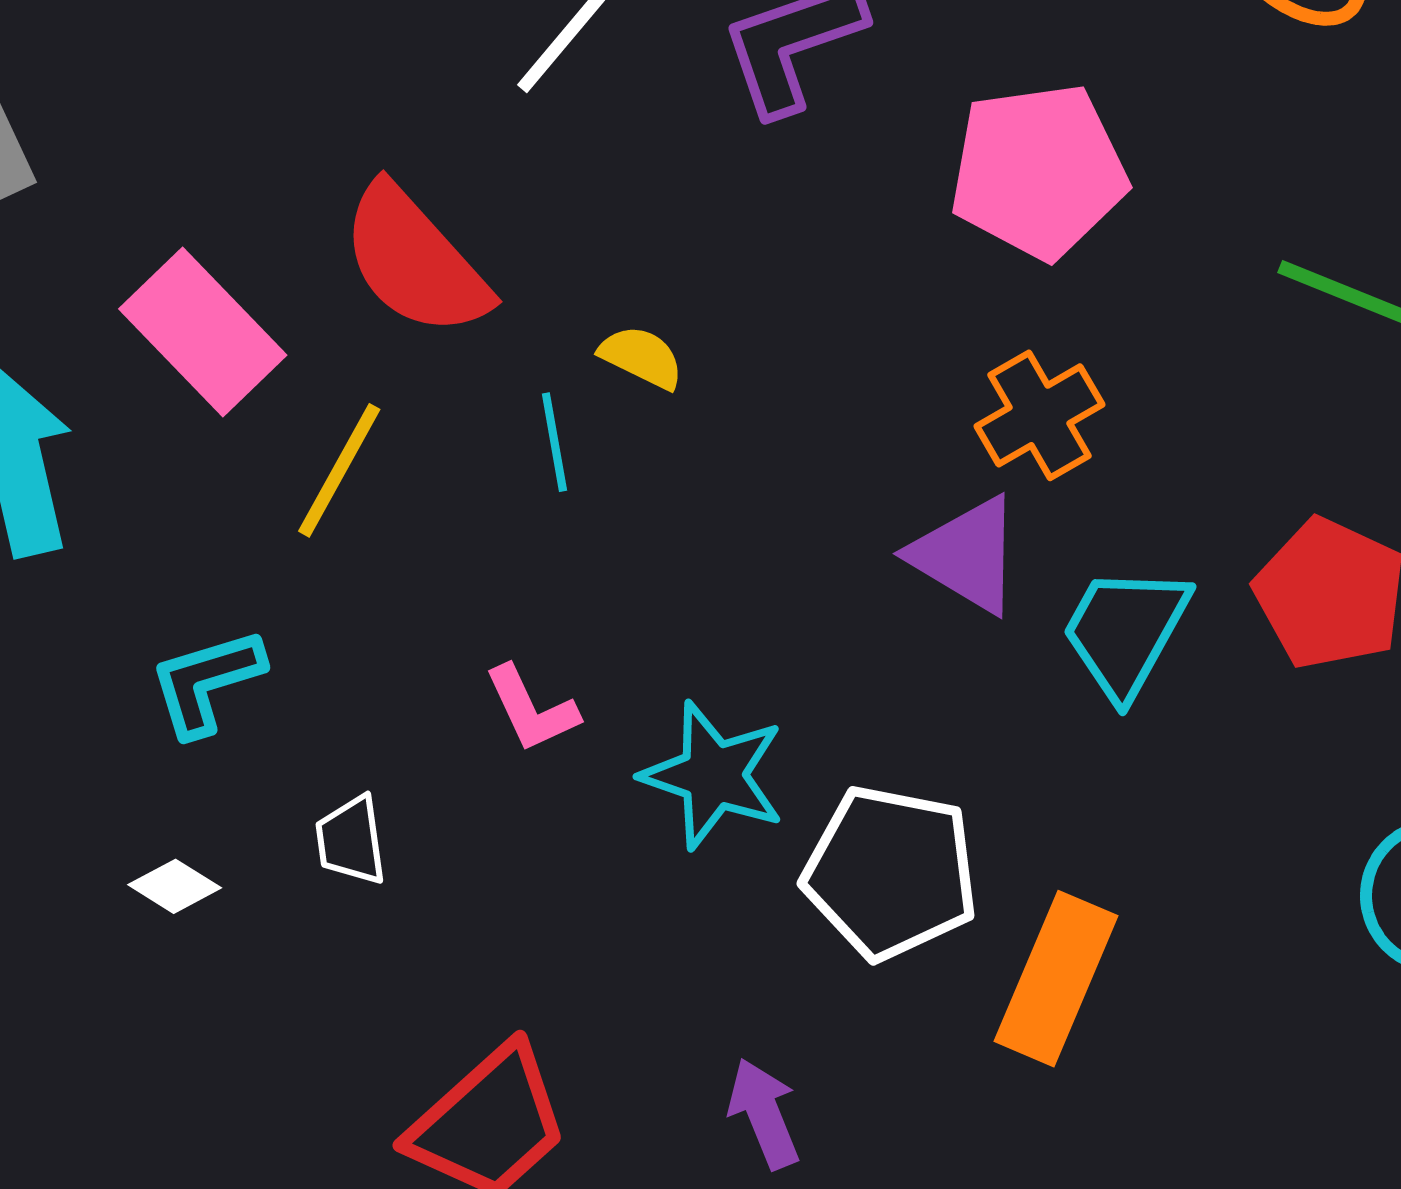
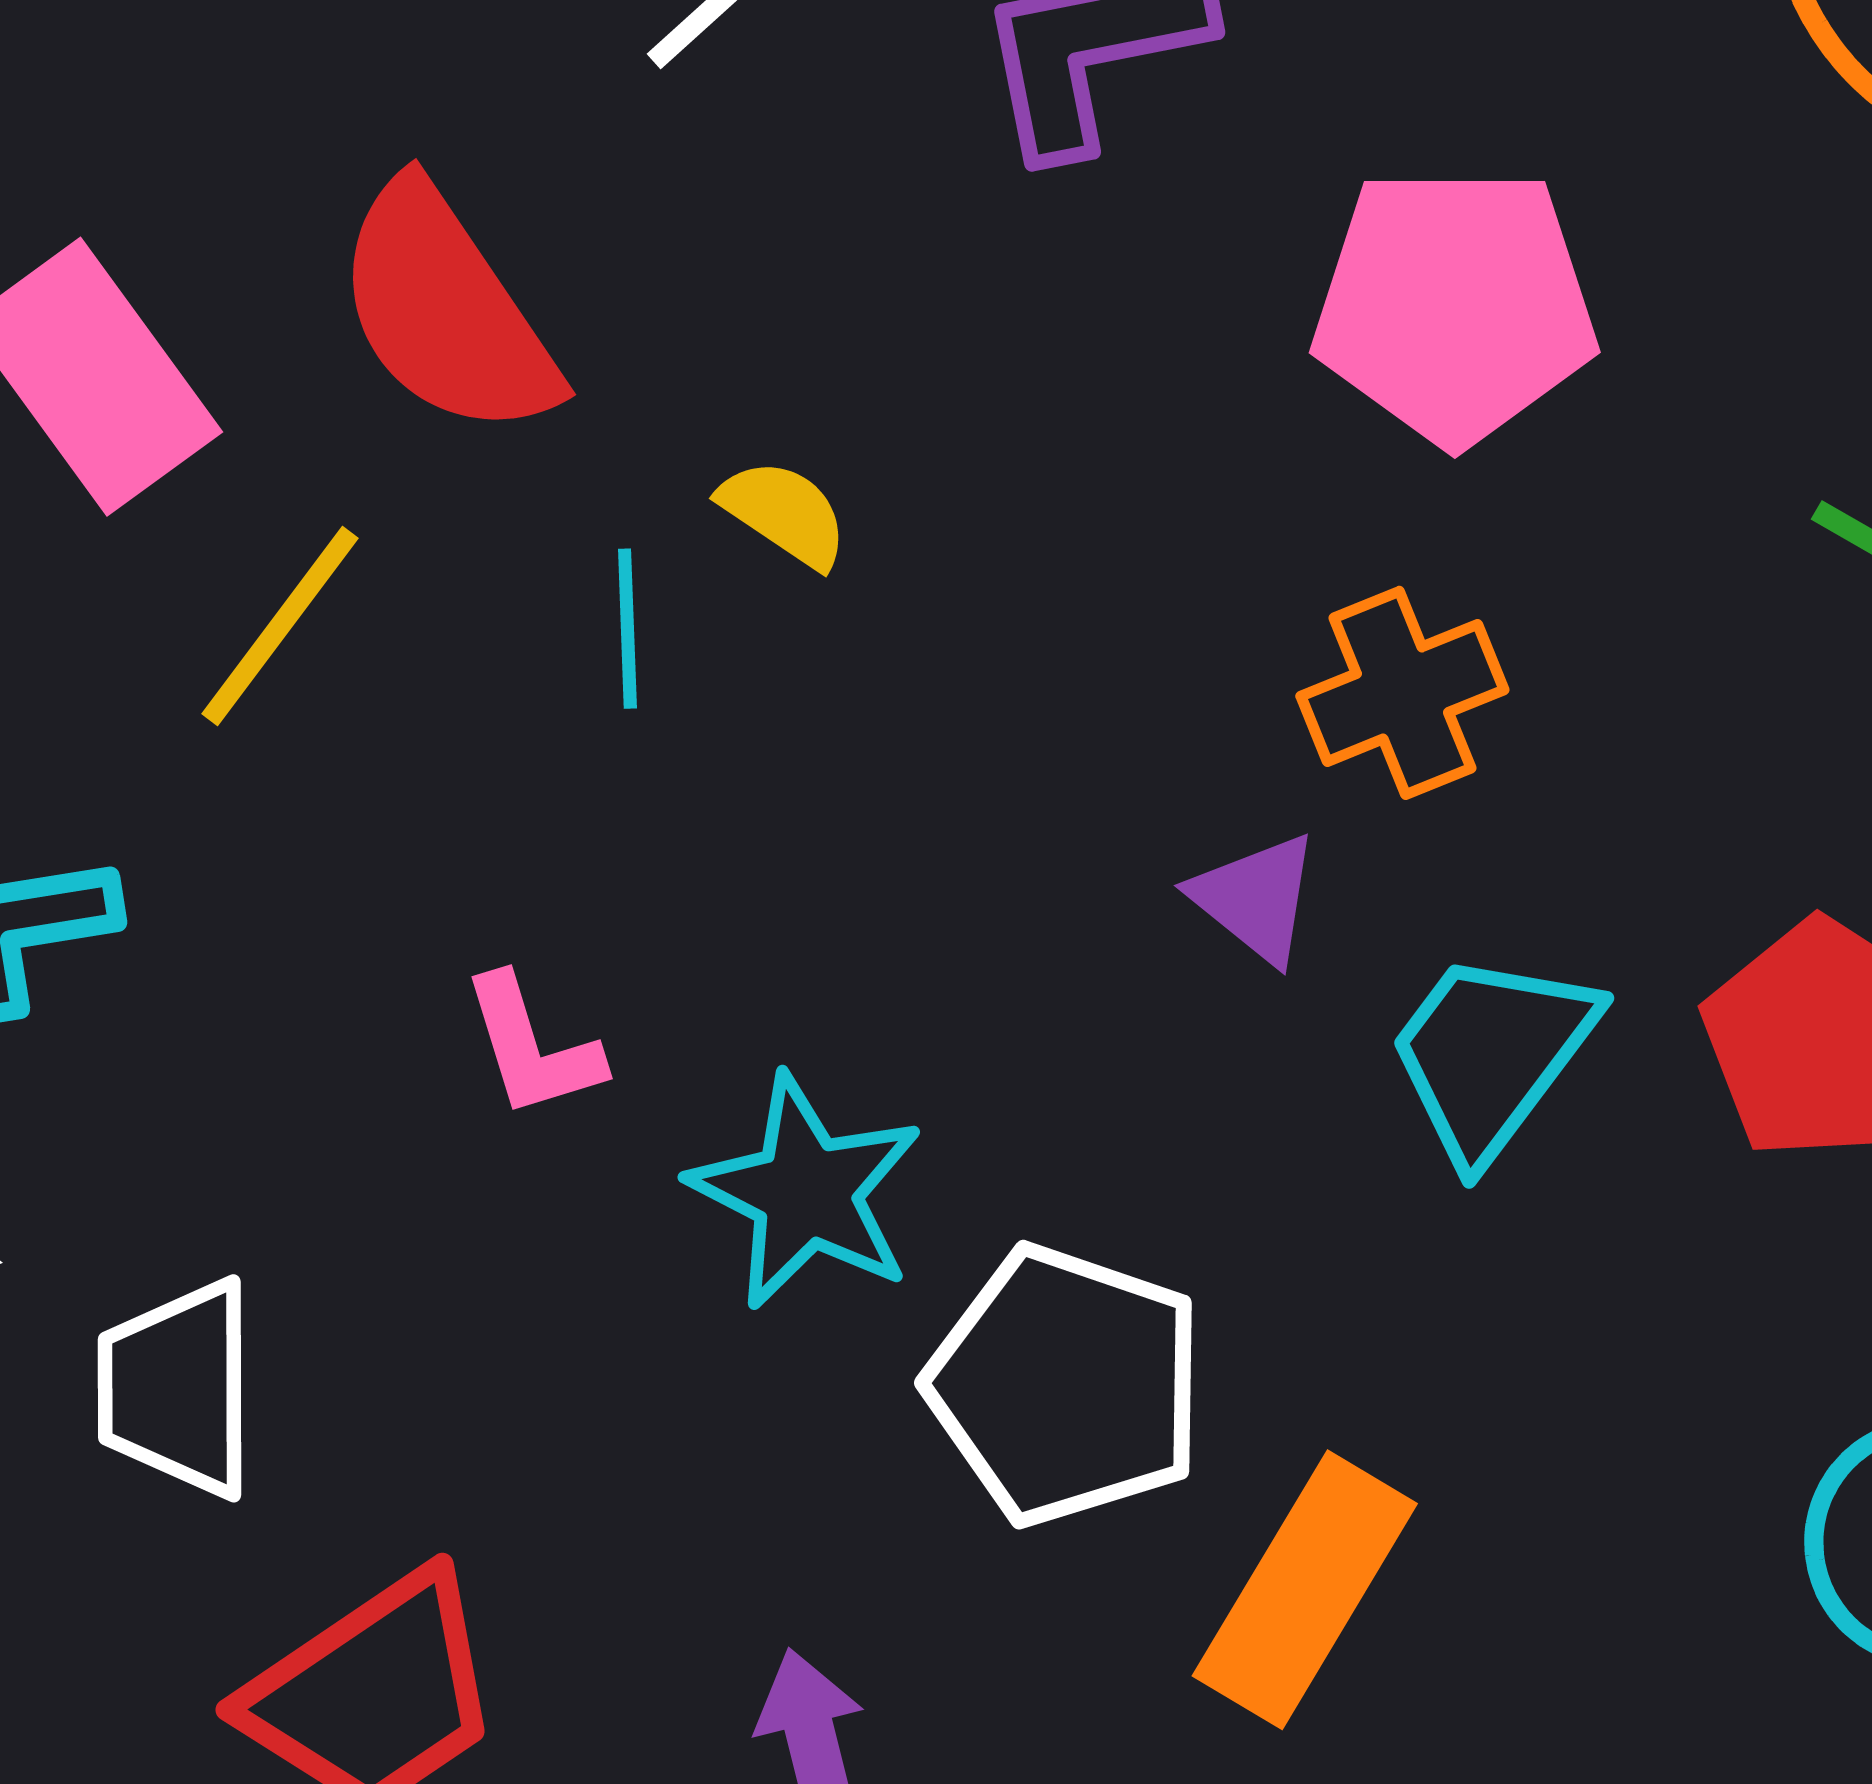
purple triangle: (966, 555) -> (1256, 898), size x0.7
white trapezoid: (351, 840) -> (177, 1388), moved, size x1.5

